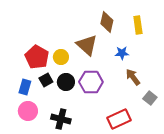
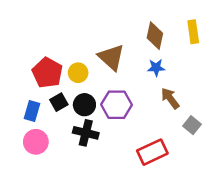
brown diamond: (107, 22) -> (155, 36), moved
yellow rectangle: (138, 25) -> (193, 32), moved
black cross: (61, 119) -> (86, 133), moved

